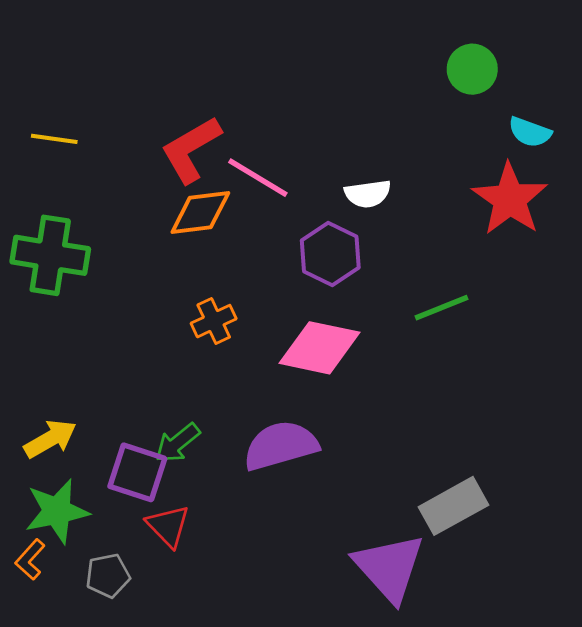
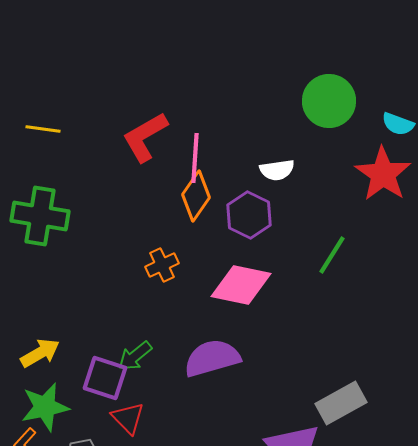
green circle: (472, 69) -> (329, 101), moved, size x1.4
pink line: (258, 178) -> (195, 158), turned 63
orange diamond: (200, 212) -> (196, 196), moved, turned -48
green line: (441, 308) -> (332, 255), turned -36

